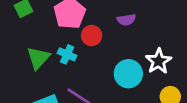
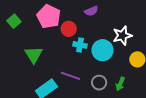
cyan cross: (67, 54) -> (80, 45), moved
white star: (159, 61) -> (122, 36), turned 30

